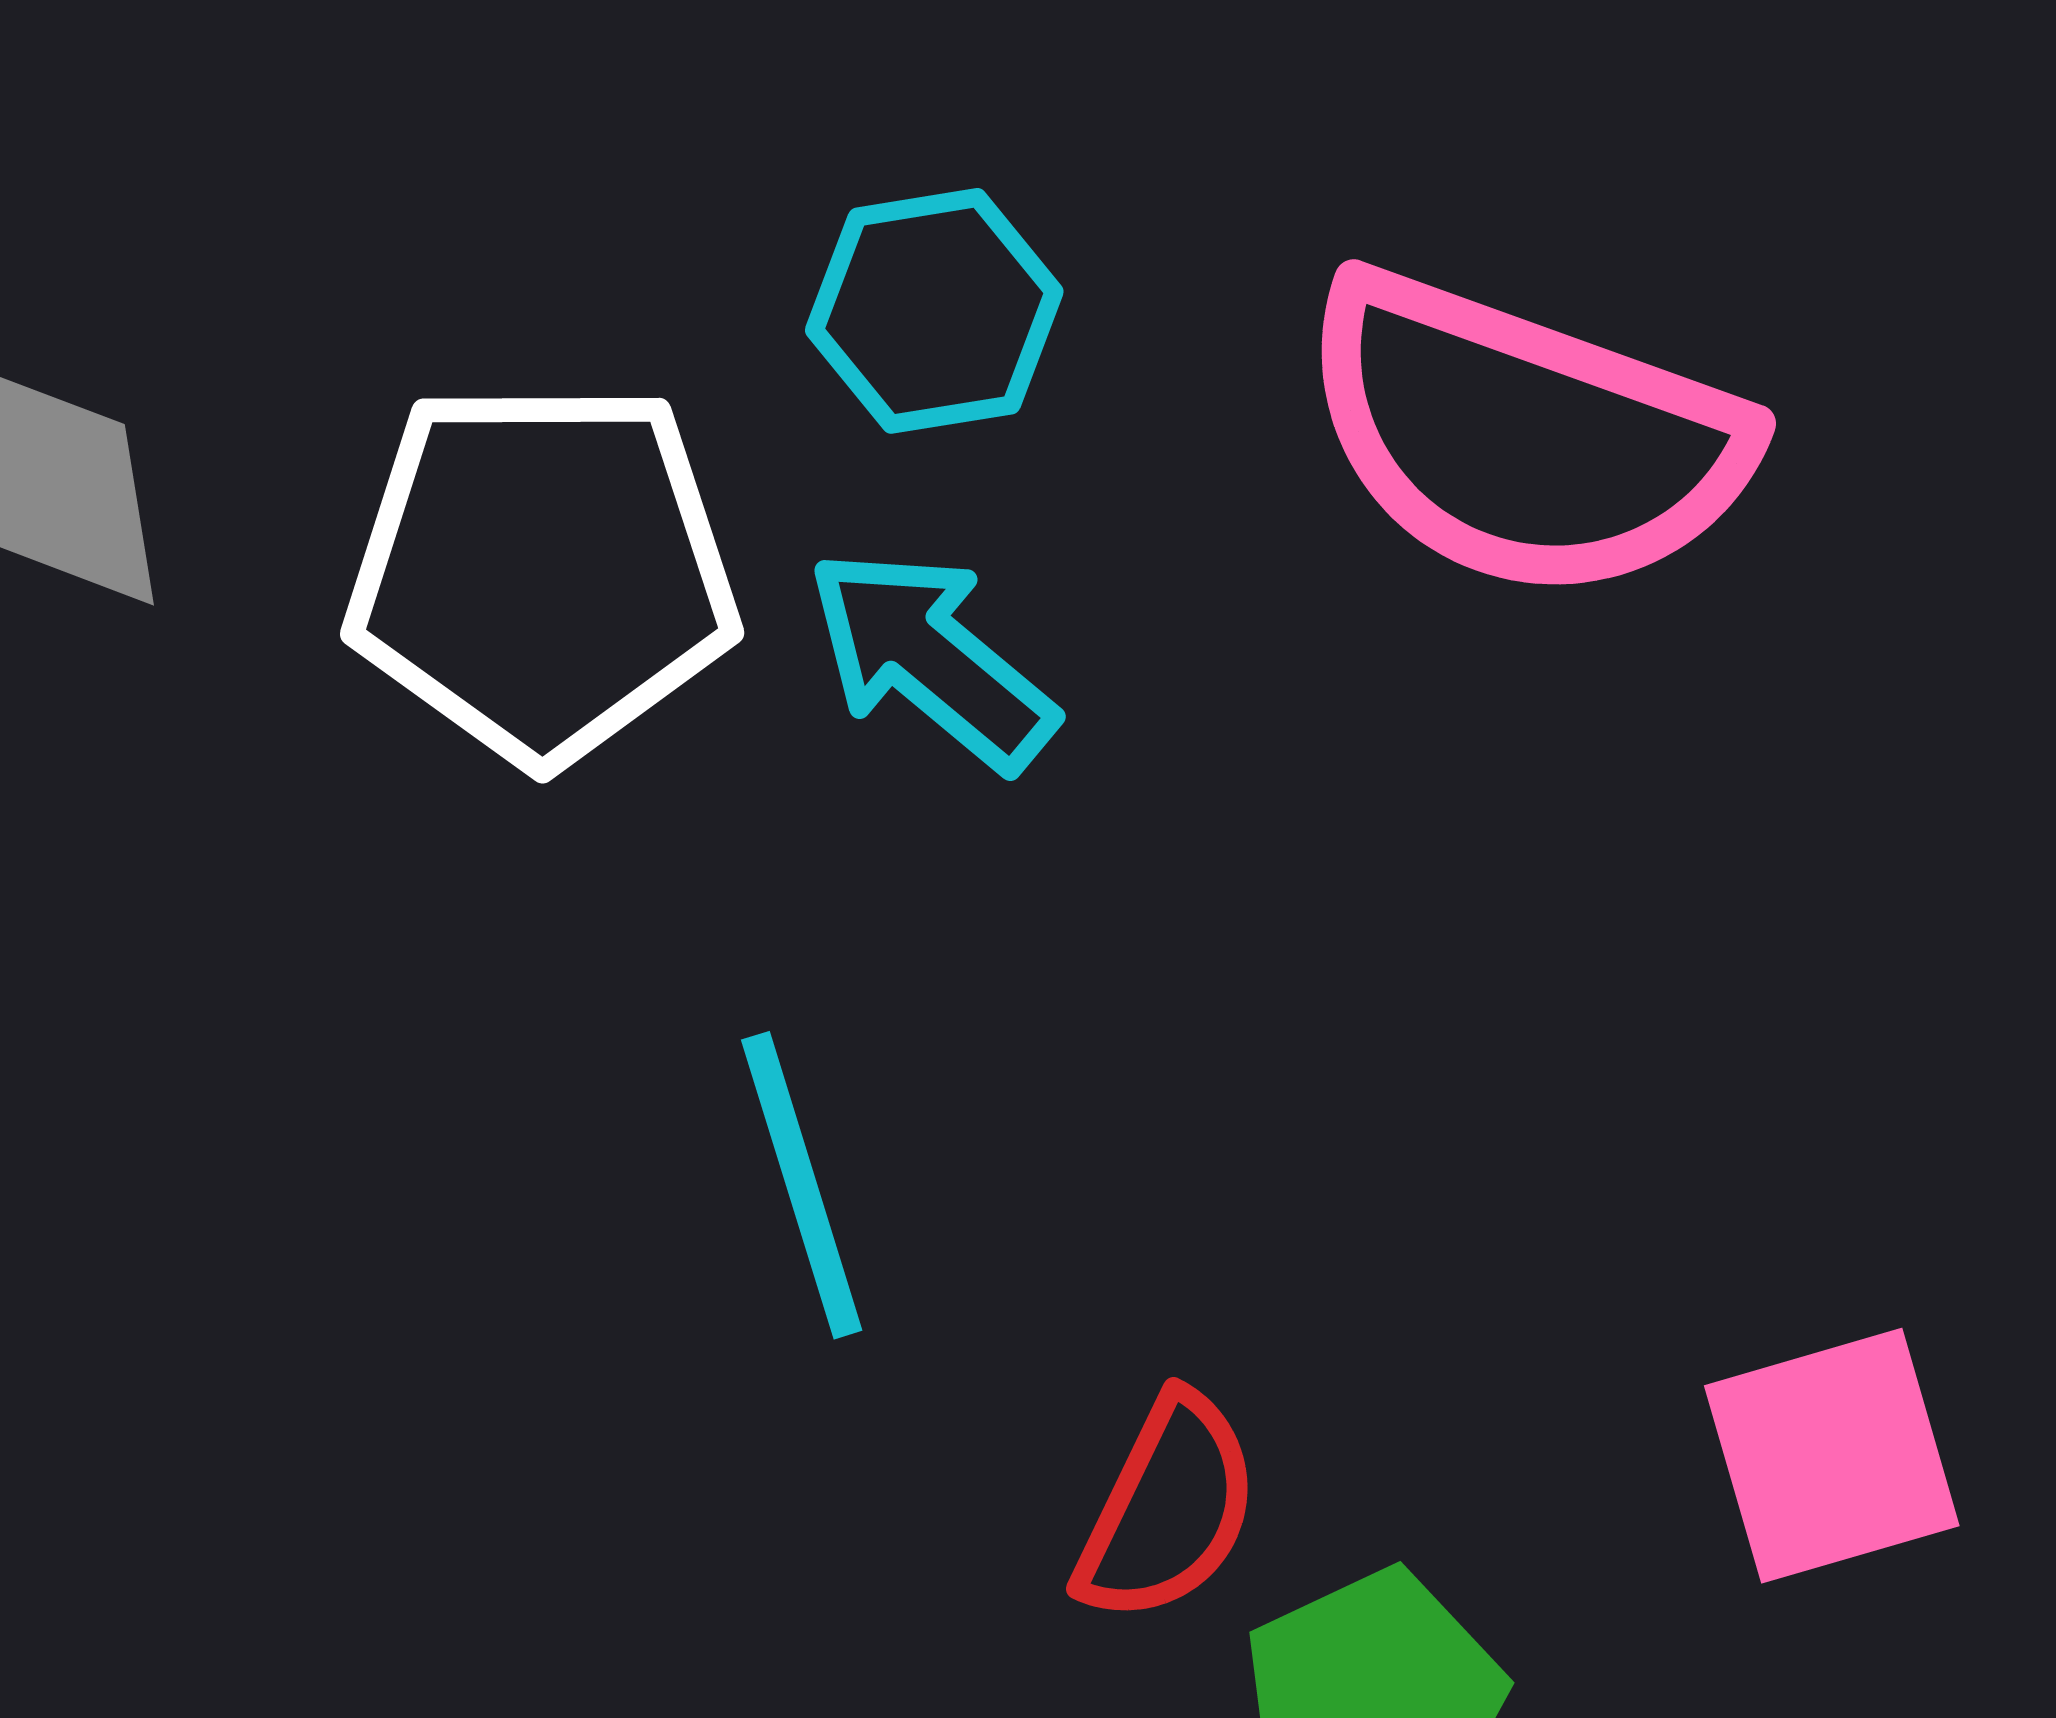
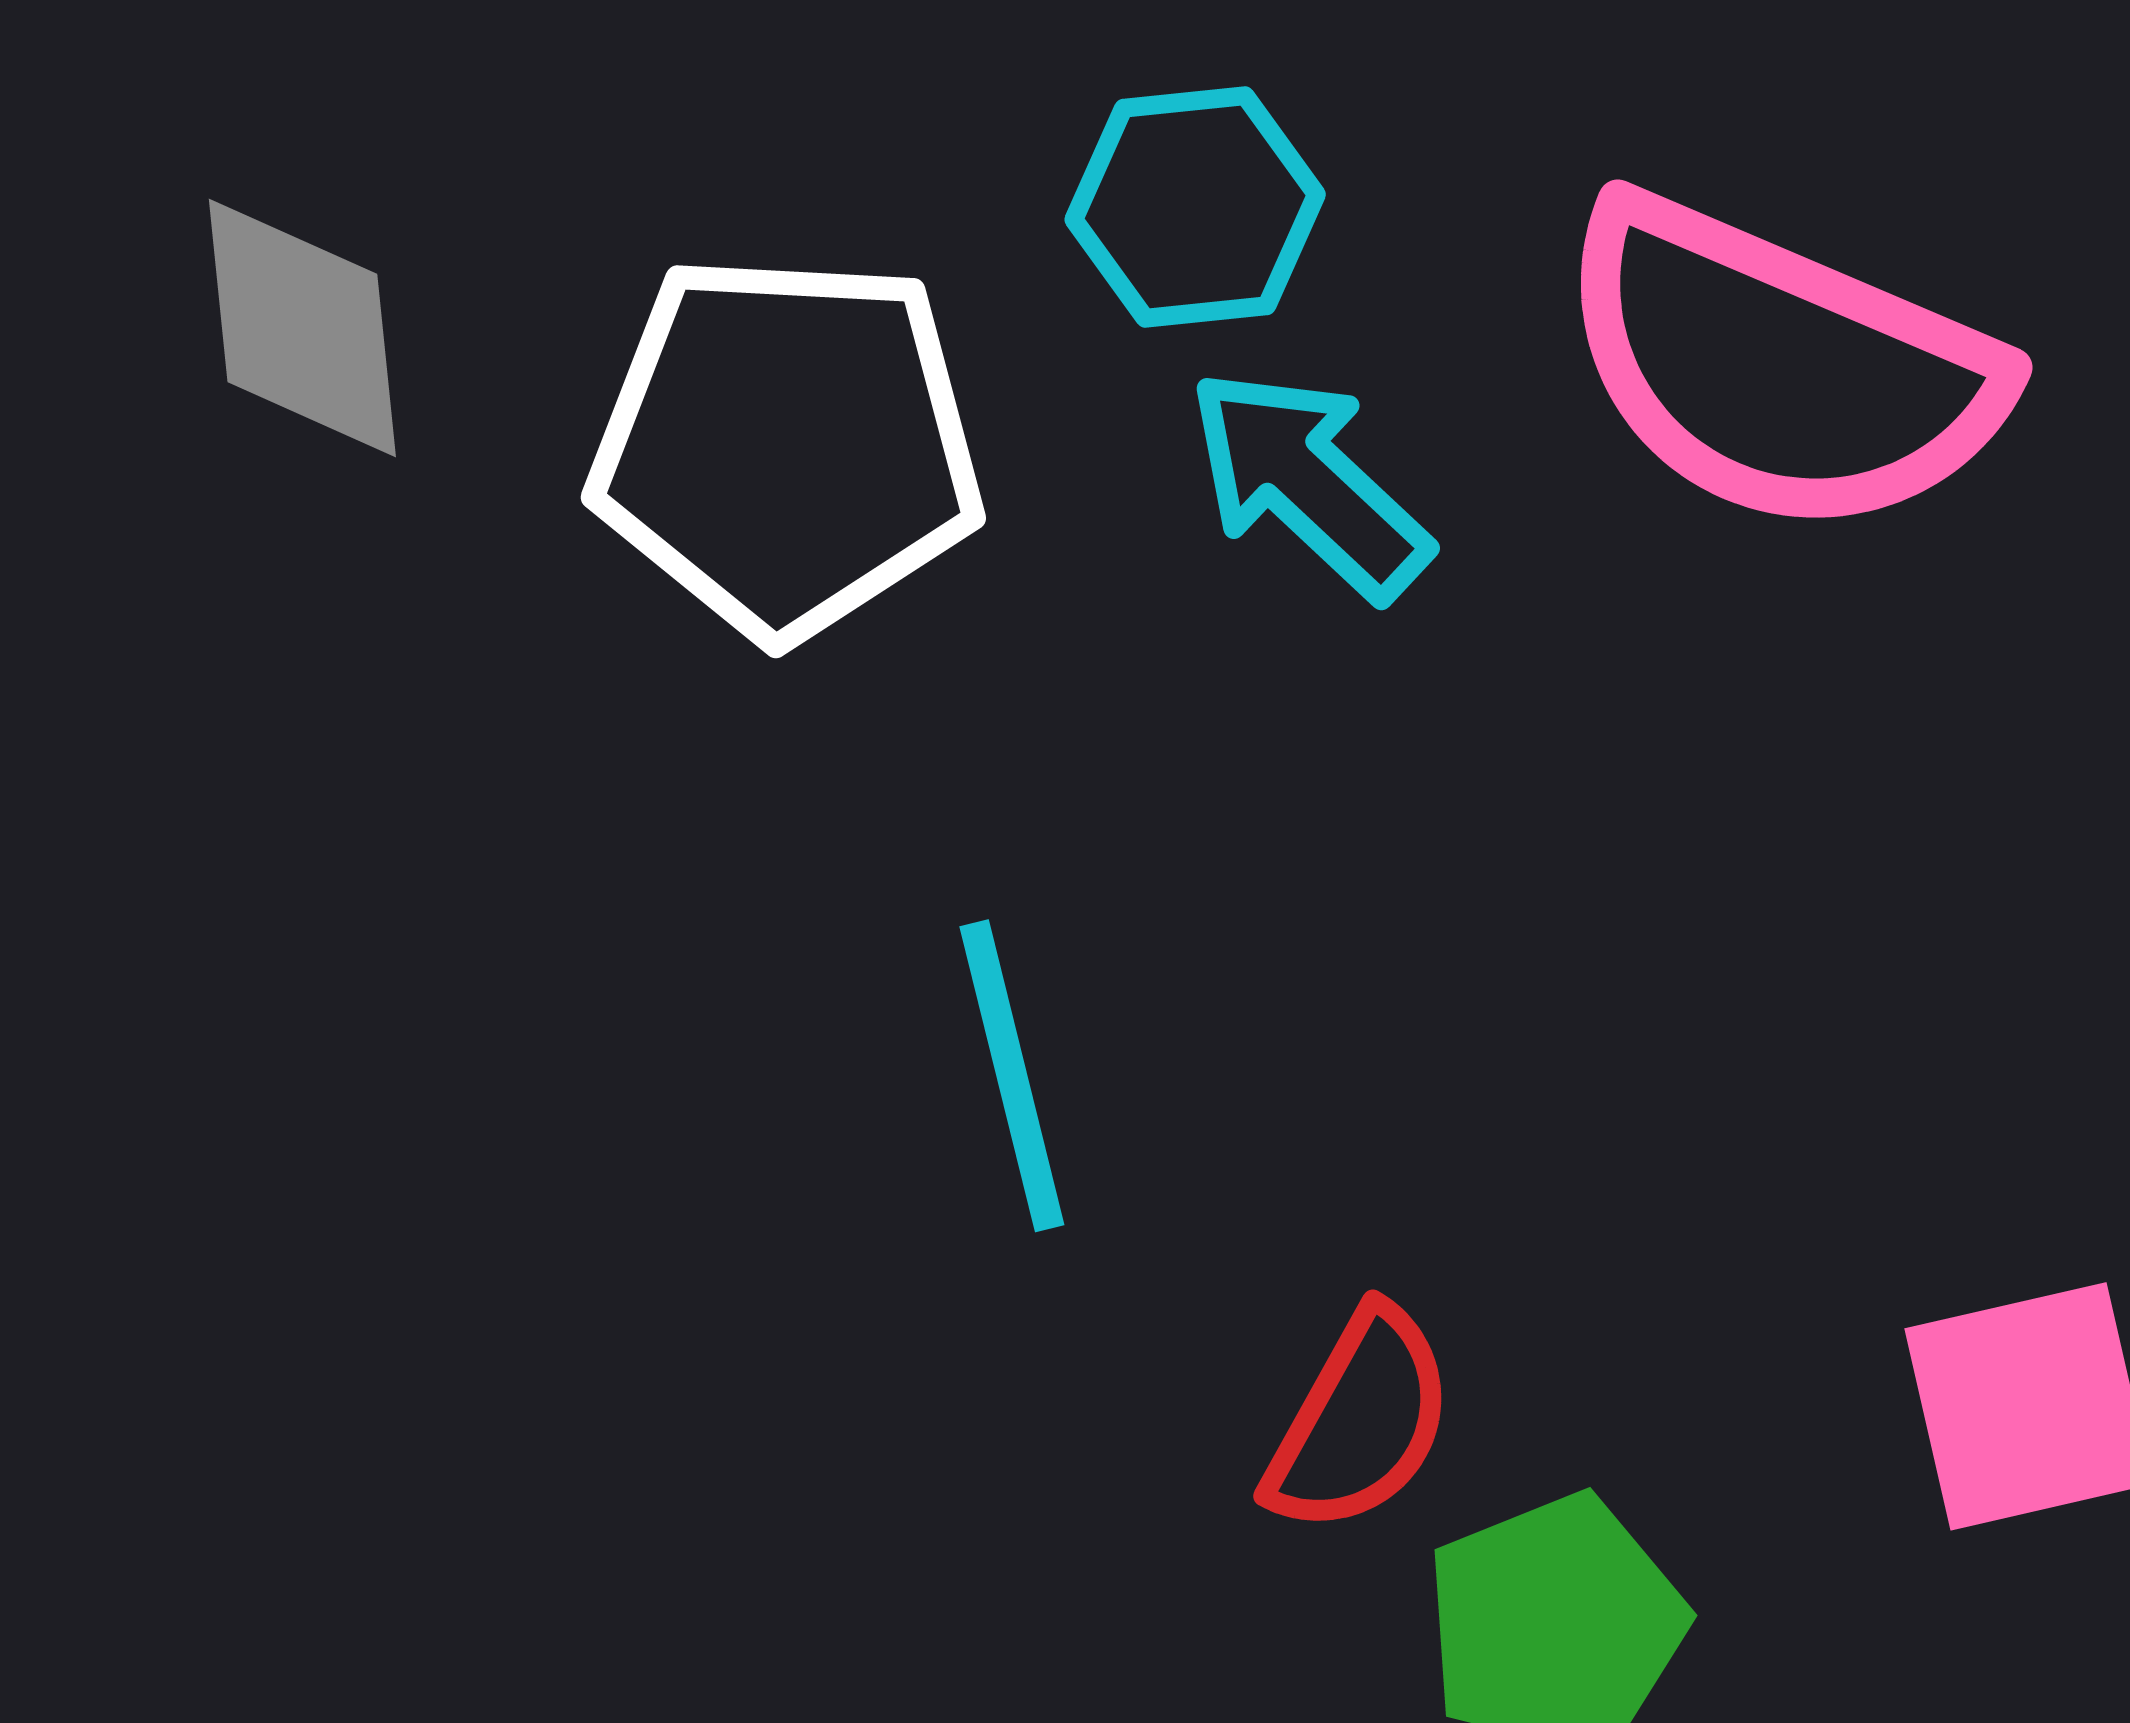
cyan arrow: (931, 659) -> (1309, 483), moved

